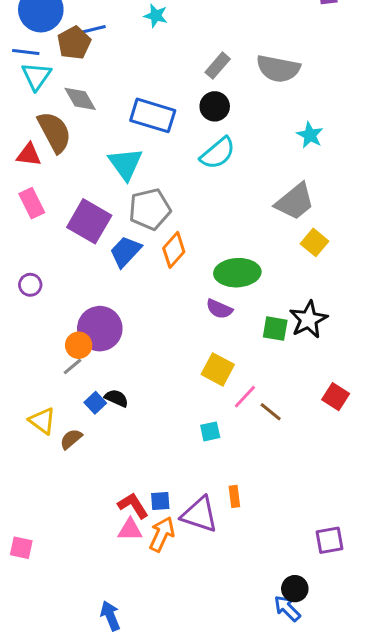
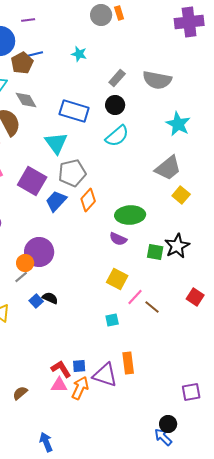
cyan star: (156, 16) -> (79, 54), moved
cyan star: (310, 135) -> (178, 124), size x1.4
brown semicircle: (71, 439) -> (20, 393), moved
orange rectangle: (234, 496) -> (128, 363), size x1.5

